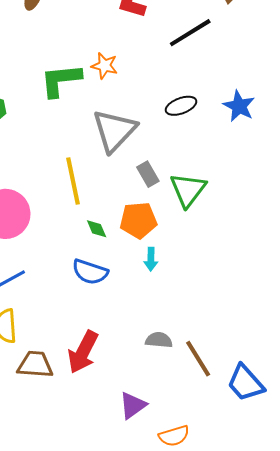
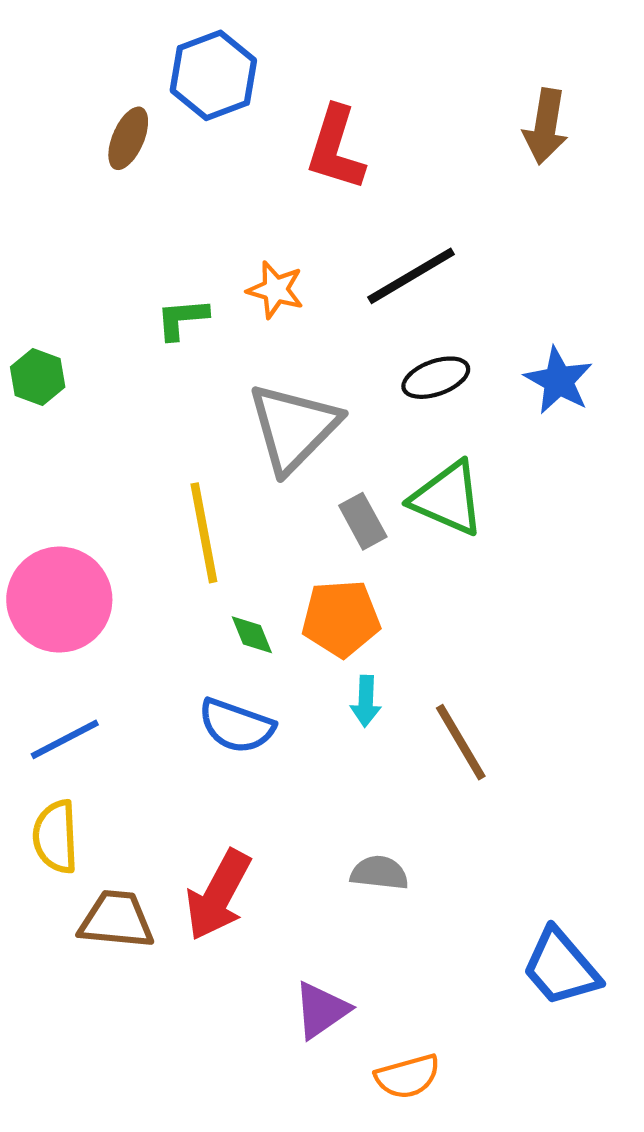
black line: (190, 33) -> (411, 276), moved
green L-shape: (61, 80) -> (182, 319), size x0.6
green triangle: (188, 190) -> (448, 498), moved, turned -45
brown line: (198, 359) -> (461, 742), moved

